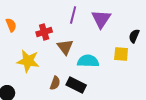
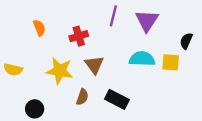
brown triangle: (65, 47) -> (94, 65), moved
cyan semicircle: (88, 61) -> (142, 59), moved
brown semicircle: (55, 83) -> (82, 97), moved

